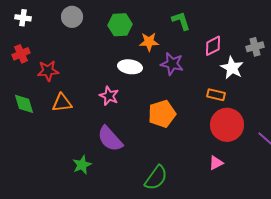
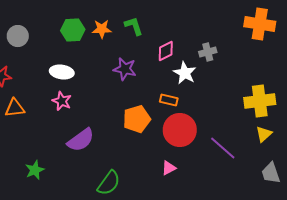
gray circle: (72, 17) -> (18, 36), moved
orange star: (149, 42) -> (102, 29), moved
white ellipse: (130, 67) -> (62, 72), moved
orange pentagon: (162, 114) -> (137, 119), moved
purple semicircle: (110, 139) -> (81, 140), moved, turned -84

